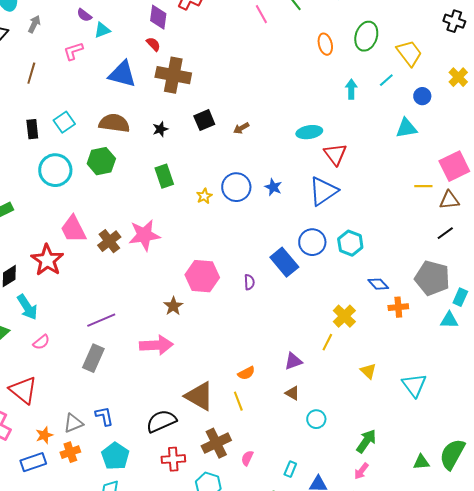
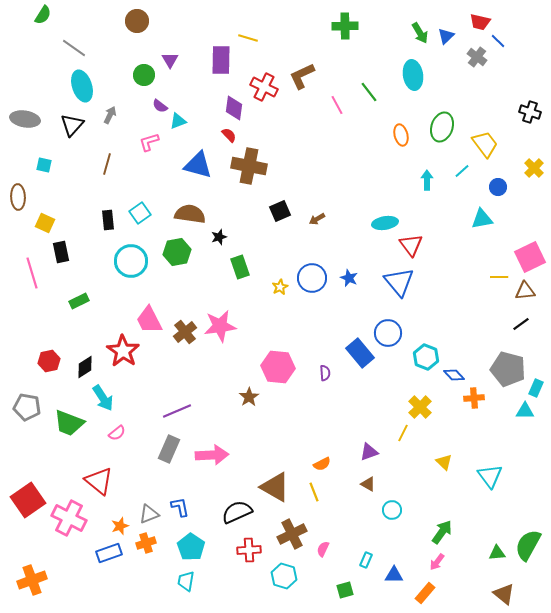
black star: (160, 129) -> (219, 237), moved
blue triangle: (323, 191) -> (399, 282), turned -36
cyan hexagon: (350, 243) -> (426, 357), moved
pink arrow: (156, 345) -> (212, 455), moved

